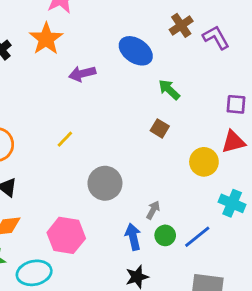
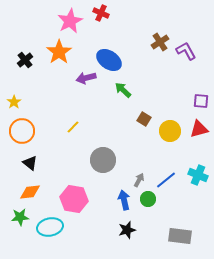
blue ellipse: (136, 51) -> (109, 60), moved
green arrow: (169, 90) -> (123, 90), moved
yellow circle: (204, 162) -> (170, 131), moved
blue line: (197, 237) -> (166, 180), moved

